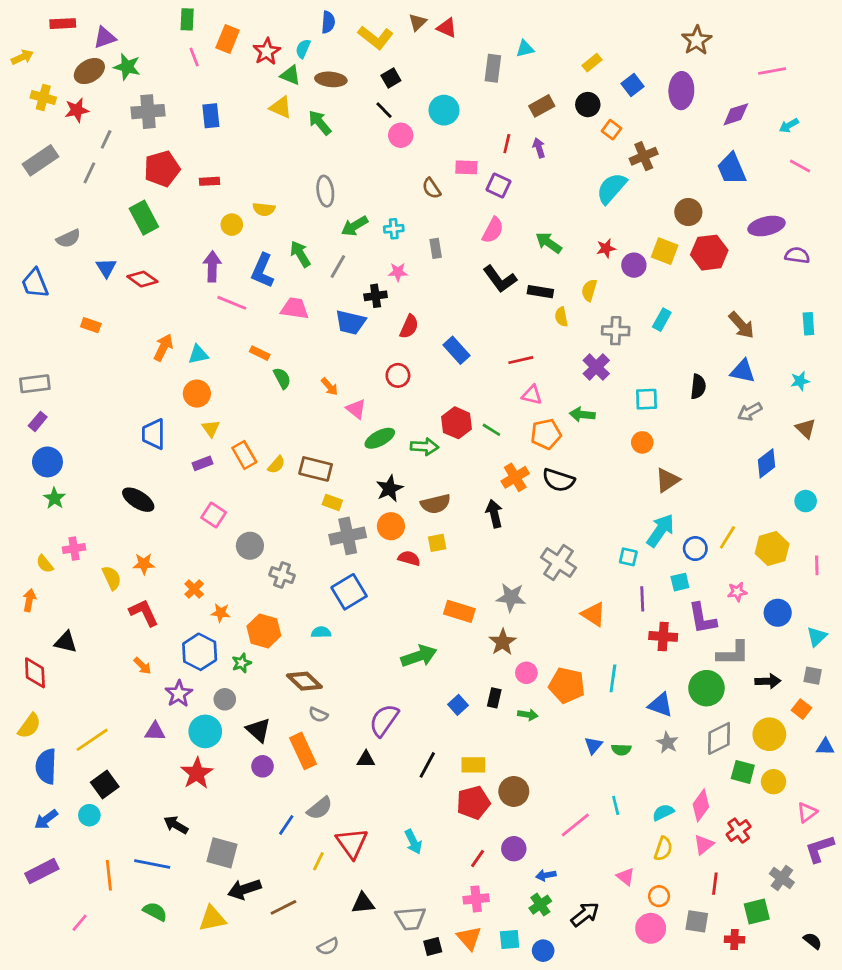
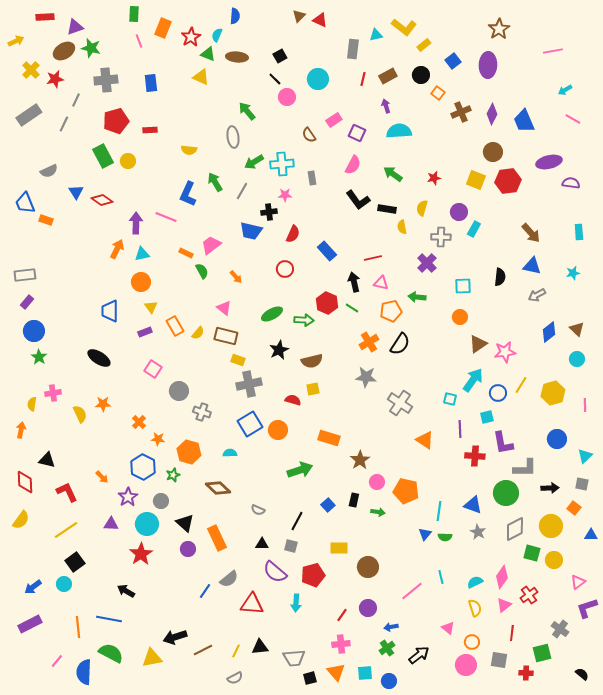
yellow L-shape: (376, 38) -> (404, 27), moved
yellow cross: (43, 98) -> (31, 70), turned 30
purple diamond: (736, 114) -> (492, 114), moved, turned -45
green arrow: (320, 123) -> (247, 111), moved
red line: (507, 144) -> (363, 79), moved
pink rectangle: (466, 167) -> (334, 120), turned -35
cyan semicircle: (612, 188) -> (399, 131), moved, turned 45
yellow circle: (232, 225) -> (128, 161), moved
cyan cross: (394, 229) -> (282, 164), size x1.6
purple circle: (634, 265) -> (459, 212), moved
purple arrow: (212, 266) -> (136, 223), moved
pink trapezoid: (295, 308) -> (211, 245), moved, turned -45
orange rectangle: (91, 325) -> (46, 220), moved
pink triangle: (356, 409) -> (224, 308), moved
brown triangle: (806, 428) -> (577, 329), moved
black semicircle: (558, 480) -> (400, 344), turned -75
black arrow: (494, 514) -> (354, 282), moved
orange circle: (391, 526) -> (278, 430), moved
yellow semicircle: (45, 564) -> (32, 404), turned 48
pink star: (737, 592) -> (505, 352), moved, size x1.5
gray star: (511, 597) -> (366, 377), moved
red L-shape: (144, 613) -> (67, 492), moved
cyan line: (613, 678) -> (439, 511), moved
gray semicircle: (318, 715) -> (258, 510), moved
purple semicircle: (384, 720) -> (275, 572), moved, turned -85
black line: (427, 765) -> (297, 521), moved
blue semicircle: (46, 766) -> (84, 672), moved
red pentagon: (473, 803) -> (313, 575), moved
cyan arrow: (413, 842) -> (296, 603), turned 30
red triangle: (352, 843) -> (252, 604), turned -50
yellow semicircle: (663, 849) -> (475, 608), turned -36
gray square: (222, 853) -> (291, 546), moved, size x0.6
yellow line: (318, 861) -> (236, 651), moved
green semicircle: (155, 912) -> (111, 653), size x1.4

